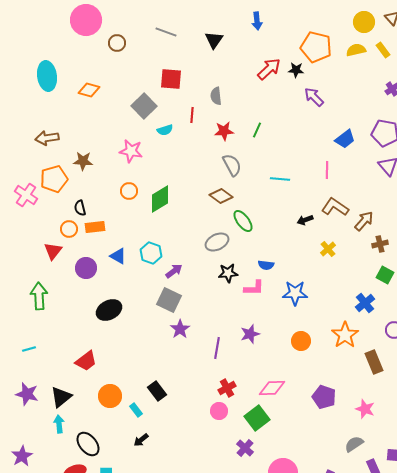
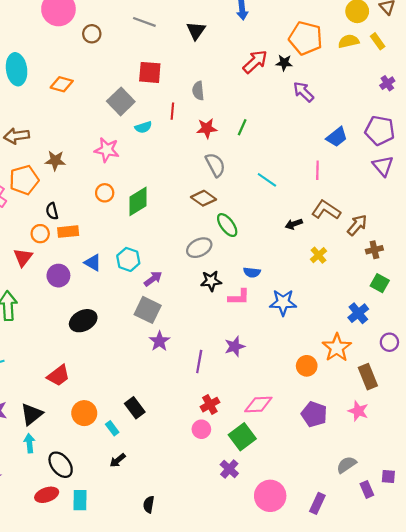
cyan line: (280, 179) -> (267, 180), turned 30
orange circle: (301, 341) -> (307, 366), moved
pink star: (365, 409) -> (358, 411), moved

